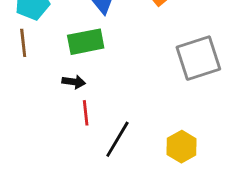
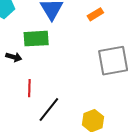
black arrow: (74, 82) -> (14, 57), moved

